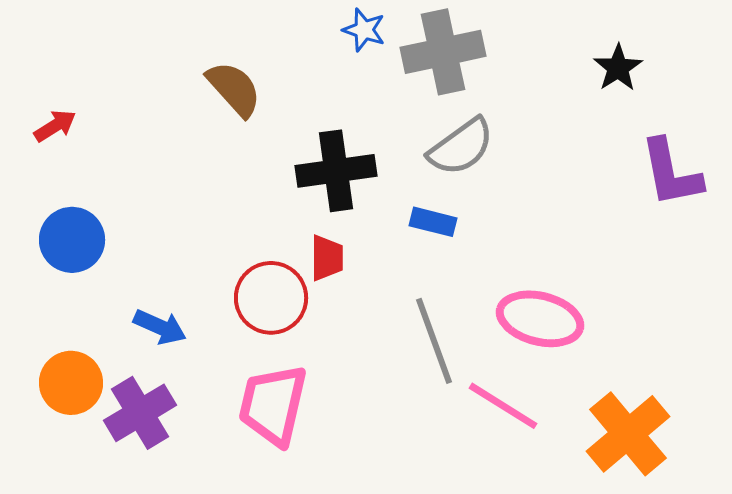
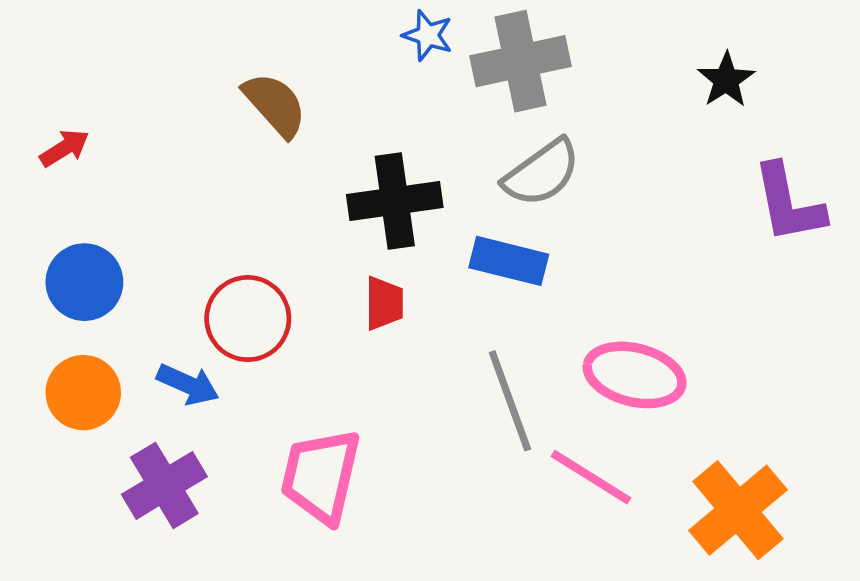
blue rectangle: (433, 222) -> (509, 261), size x1.4
red circle: (271, 298) -> (248, 319), moved
orange circle: (71, 383) -> (83, 393), moved

